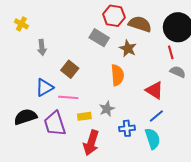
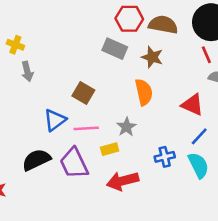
gray arrow: (42, 48) -> (27, 71), moved
gray star: (107, 109) -> (126, 127), moved
red arrow: (91, 143) -> (123, 181), turned 65

